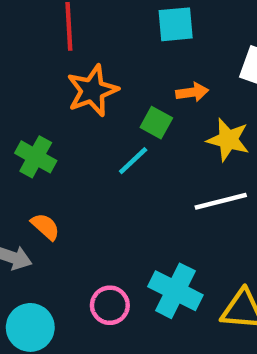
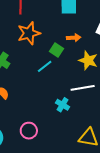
cyan cross: (175, 291) -> (63, 105), moved, size x0.6

